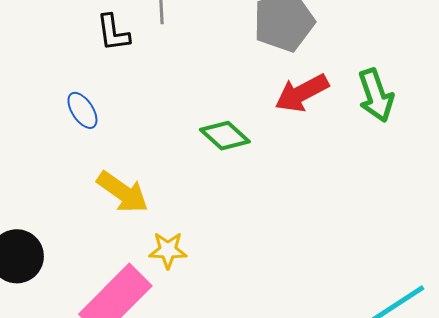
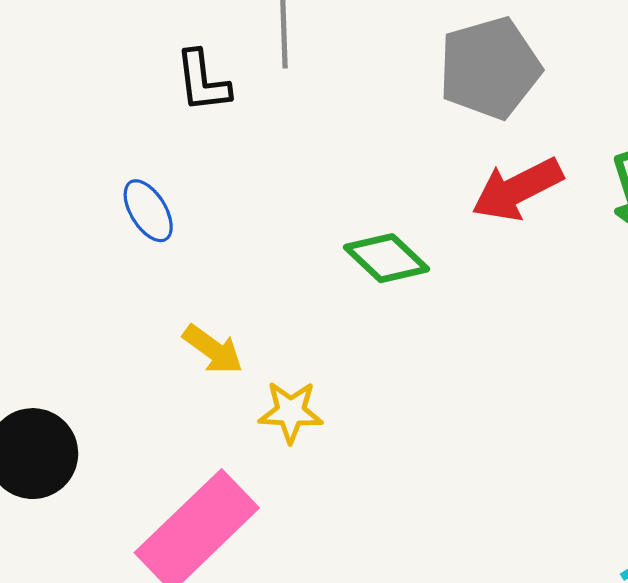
yellow arrow: (123, 192) -> (213, 349), size x0.7
yellow star: (168, 250) -> (291, 412), moved

